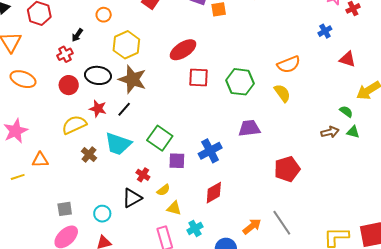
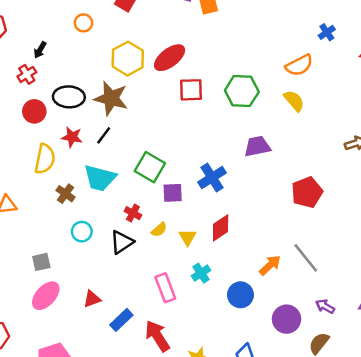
orange circle: (104, 15) -> (83, 23), moved
blue cross: (325, 31) -> (327, 32), moved
yellow hexagon: (126, 45) -> (128, 59), moved
yellow semicircle: (74, 125) -> (45, 159), turned 130
yellow triangle: (174, 208) -> (188, 237), moved, turned 49
cyan circle: (102, 214) -> (82, 232), moved

